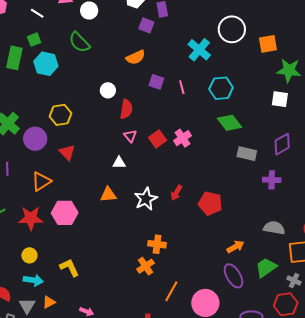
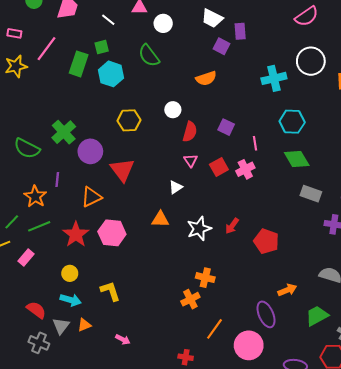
cyan cross: (199, 50) -> (274, 78), turned 30
purple square: (156, 82) -> (226, 127), moved
pink line: (182, 87) -> (255, 143), moved
yellow hexagon: (61, 115) -> (129, 120), moved
red triangle: (67, 152) -> (122, 170), size x1.4
white triangle: (119, 163) -> (176, 187), turned -40
red star: (31, 218) -> (76, 234), turned 30
purple ellipse: (233, 276) -> (266, 314), moved

